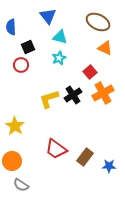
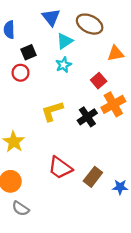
brown ellipse: (98, 22) -> (90, 24), moved
cyan triangle: (60, 37) -> (65, 41), turned -49
orange triangle: (105, 48) -> (116, 53), turned -35
black cross: (73, 95) -> (87, 117), moved

